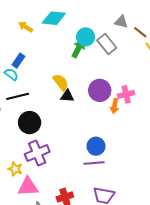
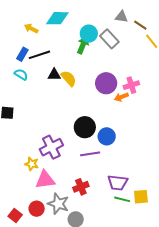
blue rectangle: (18, 61) -> (22, 54), moved
black line: (18, 96) -> (39, 55), moved
black triangle: (67, 96) -> (54, 75), moved
orange arrow: (115, 106) -> (121, 97), turned 64
black circle: (30, 123) -> (85, 127), moved
purple line: (94, 163) -> (90, 154), moved

